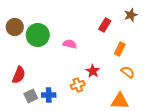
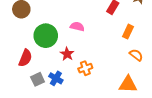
green circle: (38, 35) -> (46, 36), moved
red star: (93, 71) -> (67, 54), moved
blue cross: (49, 95) -> (56, 78), turned 32

